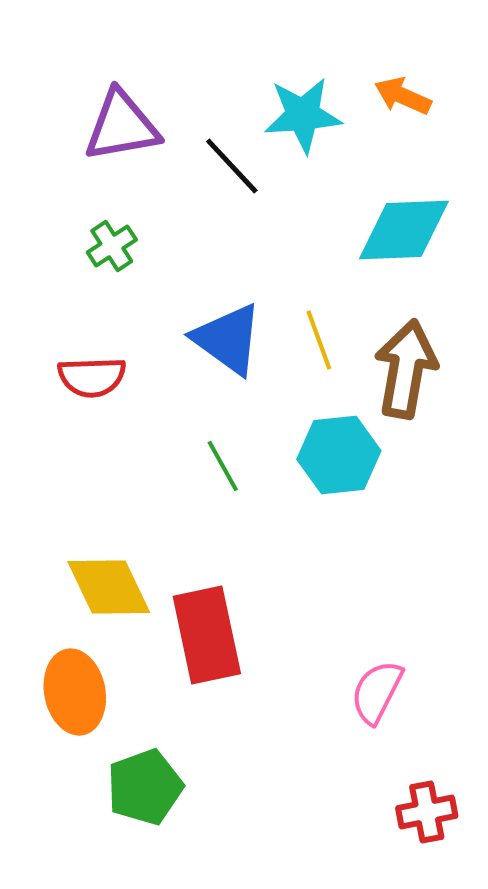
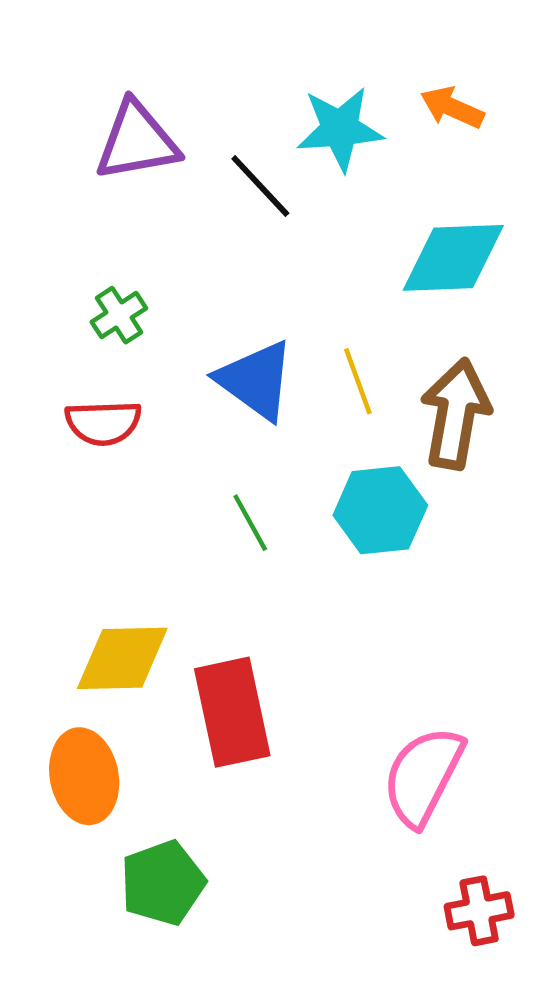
green cross: (112, 246) -> (119, 315), moved
yellow diamond: (109, 587) -> (122, 658), turned -66
pink semicircle: (377, 692) -> (423, 776), size x1.4

